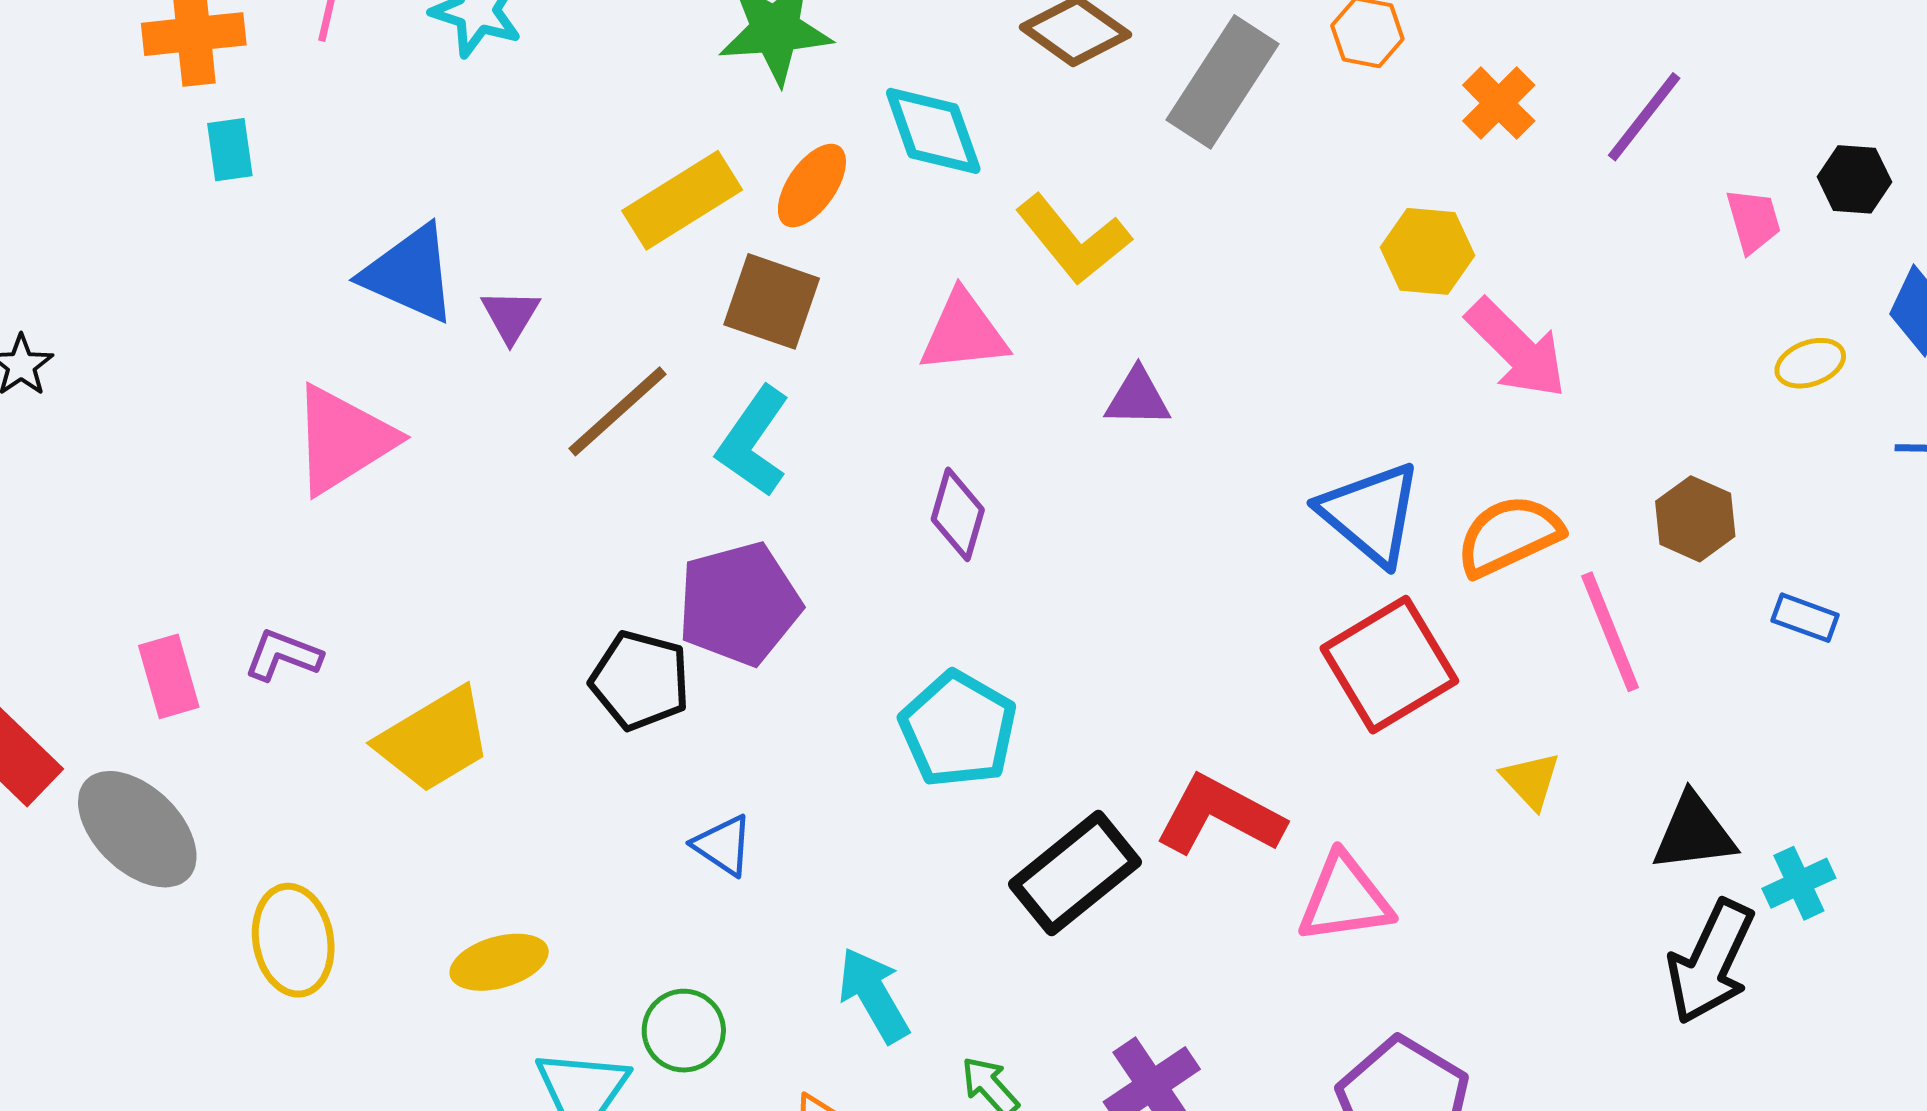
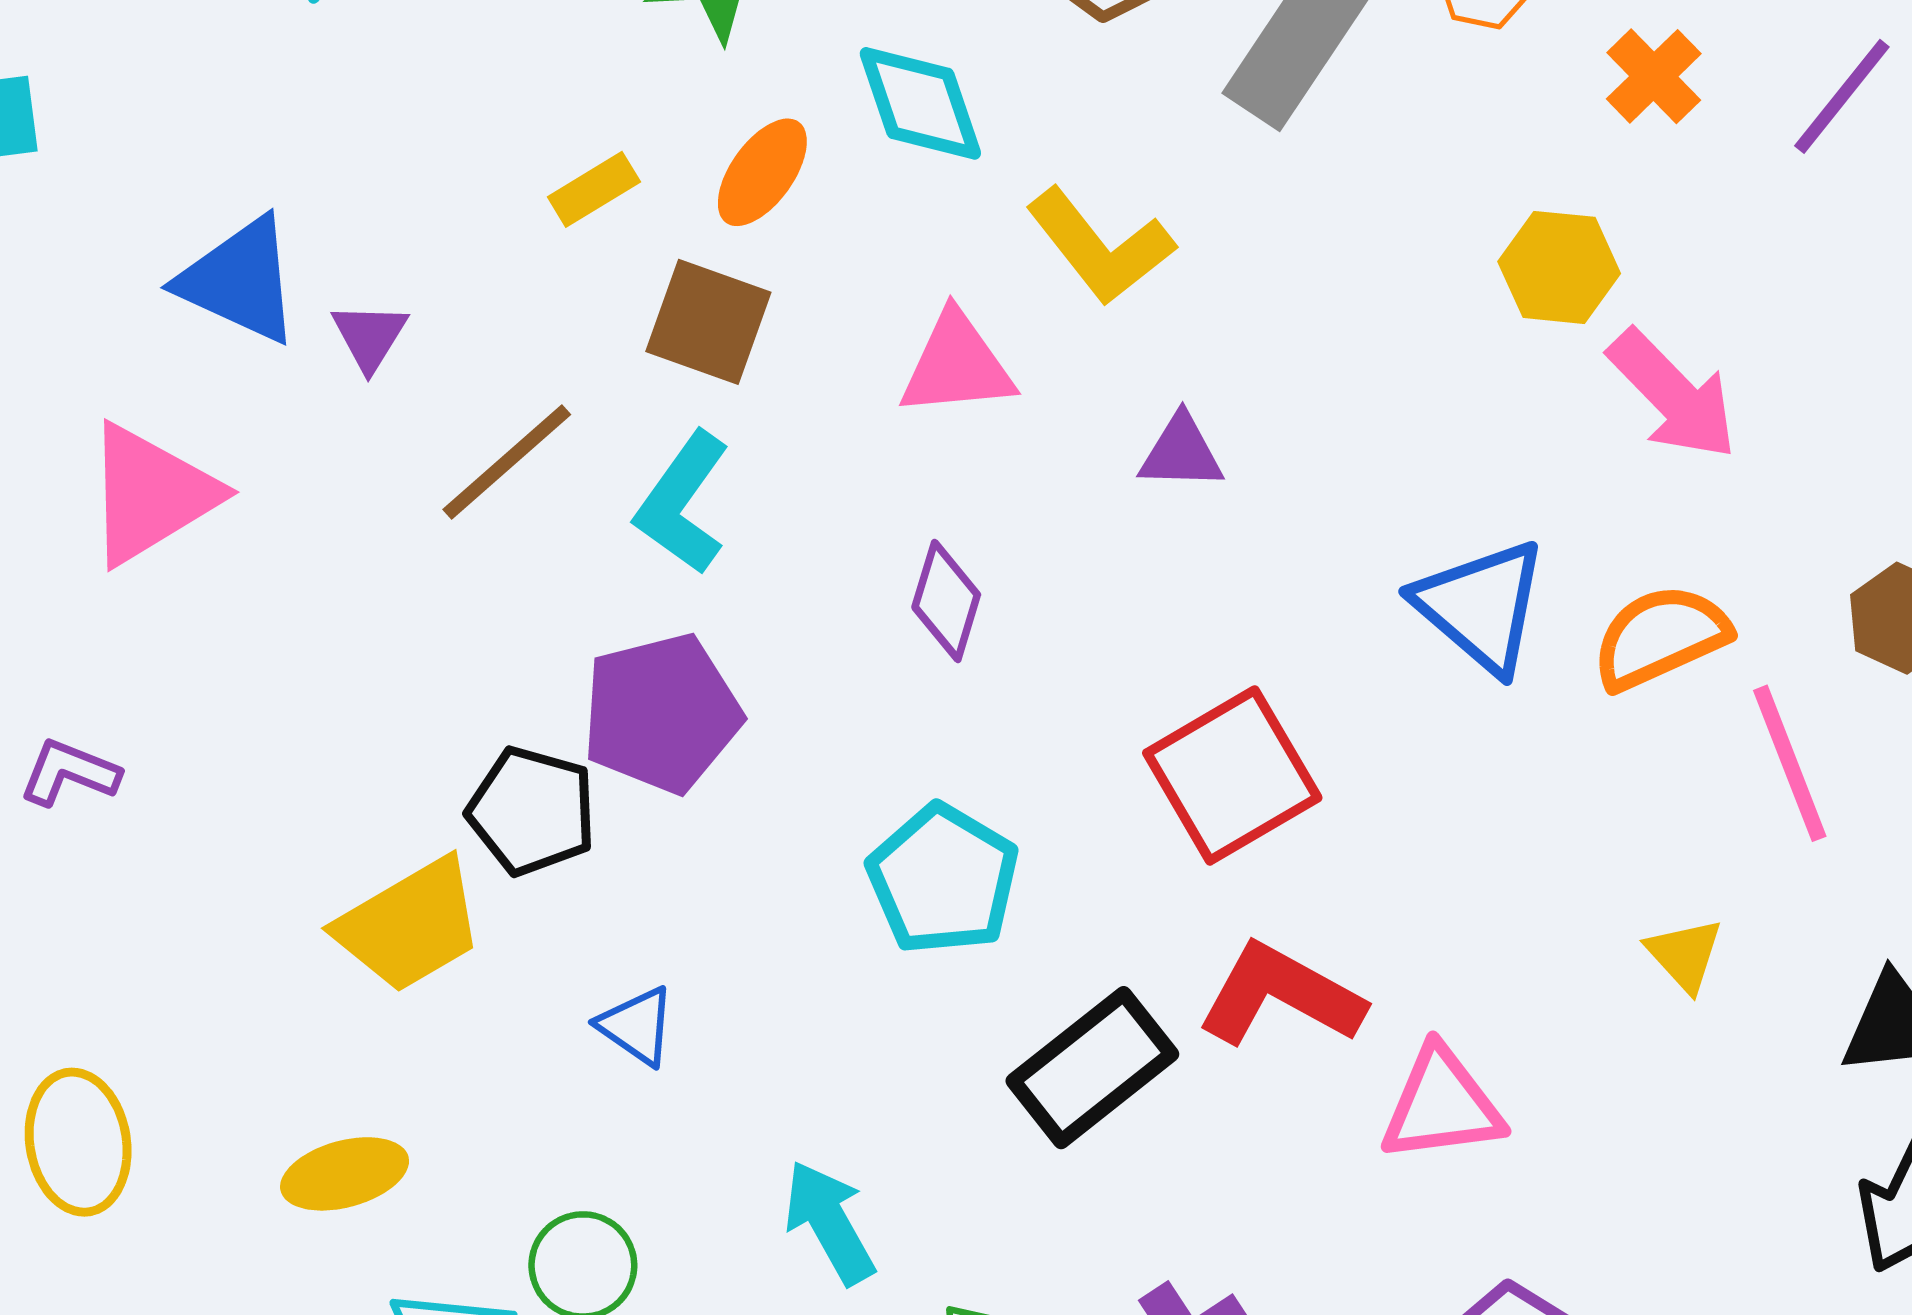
yellow rectangle: (682, 200) -> (594, 189), size x0.6
red square: (1389, 665) -> (1232, 775), moved
yellow trapezoid: (434, 740) -> (410, 925), moved

